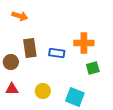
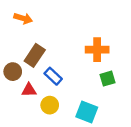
brown rectangle: (30, 48) -> (35, 55), turned 42
blue rectangle: (57, 53) -> (53, 76), moved, turned 35
red triangle: (12, 89) -> (29, 90), moved

